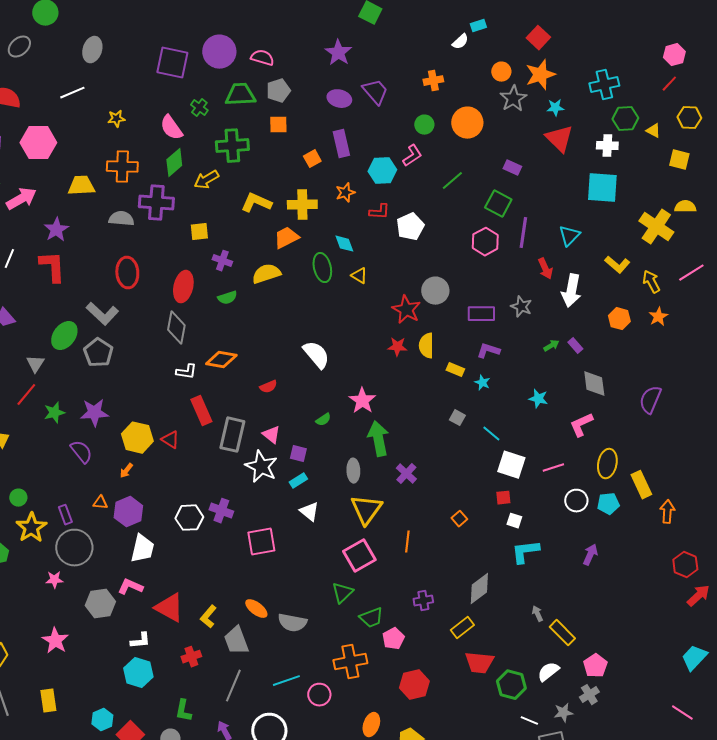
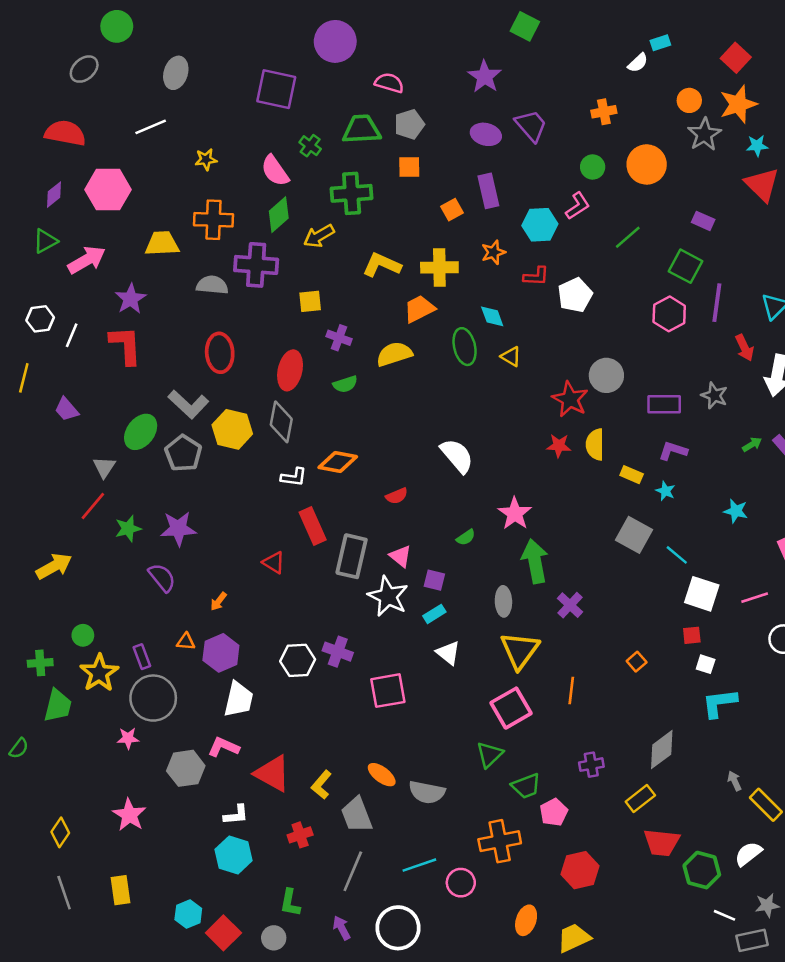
purple circle: (219, 52) -> (335, 41), moved
gray square: (457, 418) -> (634, 535), size x1.8
yellow hexagon: (137, 438) -> (232, 429), moved

